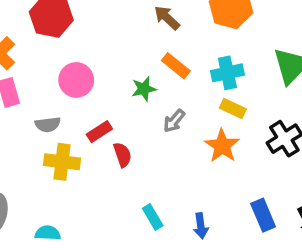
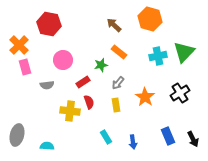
cyan cross: (227, 73) -> (158, 56), moved
yellow rectangle: (233, 108) -> (116, 105), moved, turned 56
red rectangle: (99, 132) -> (83, 82), moved
yellow cross: (62, 162) -> (70, 111), moved

